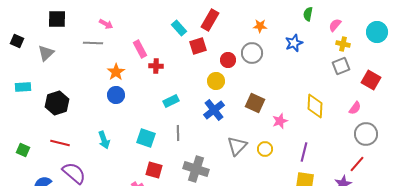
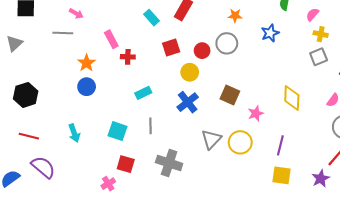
red square: (198, 46) -> (171, 47), moved
yellow circle: (265, 149) -> (240, 142), size x1.5

